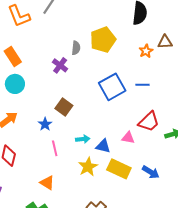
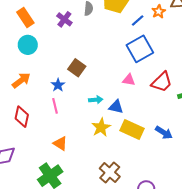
purple cross: (60, 65) -> (64, 19), moved
blue line: (143, 85) -> (138, 20), moved, turned -40
blue square: (112, 87) -> (140, 49), moved
pink triangle: (128, 138) -> (129, 80), moved
pink line: (55, 148) -> (55, 106), moved

